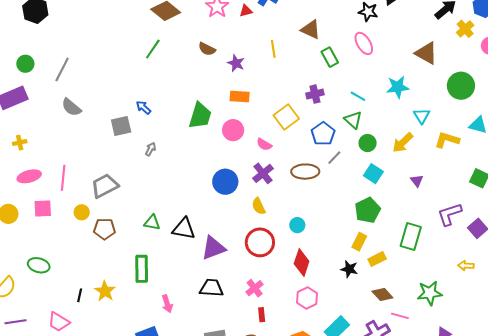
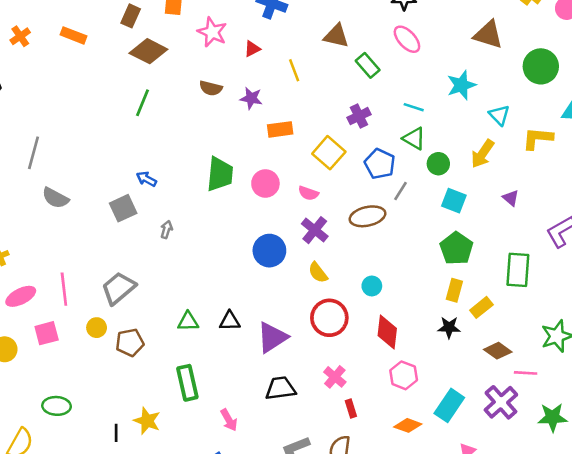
red triangle: (246, 11) -> (252, 49), moved
orange rectangle: (240, 97) -> (280, 129), moved
black triangle: (184, 229) -> (230, 321), size x0.7

